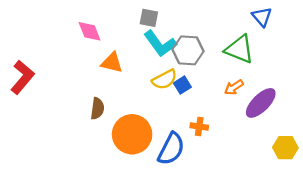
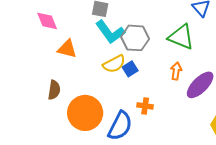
orange arrow: (234, 87) -> (176, 71), turned 132

